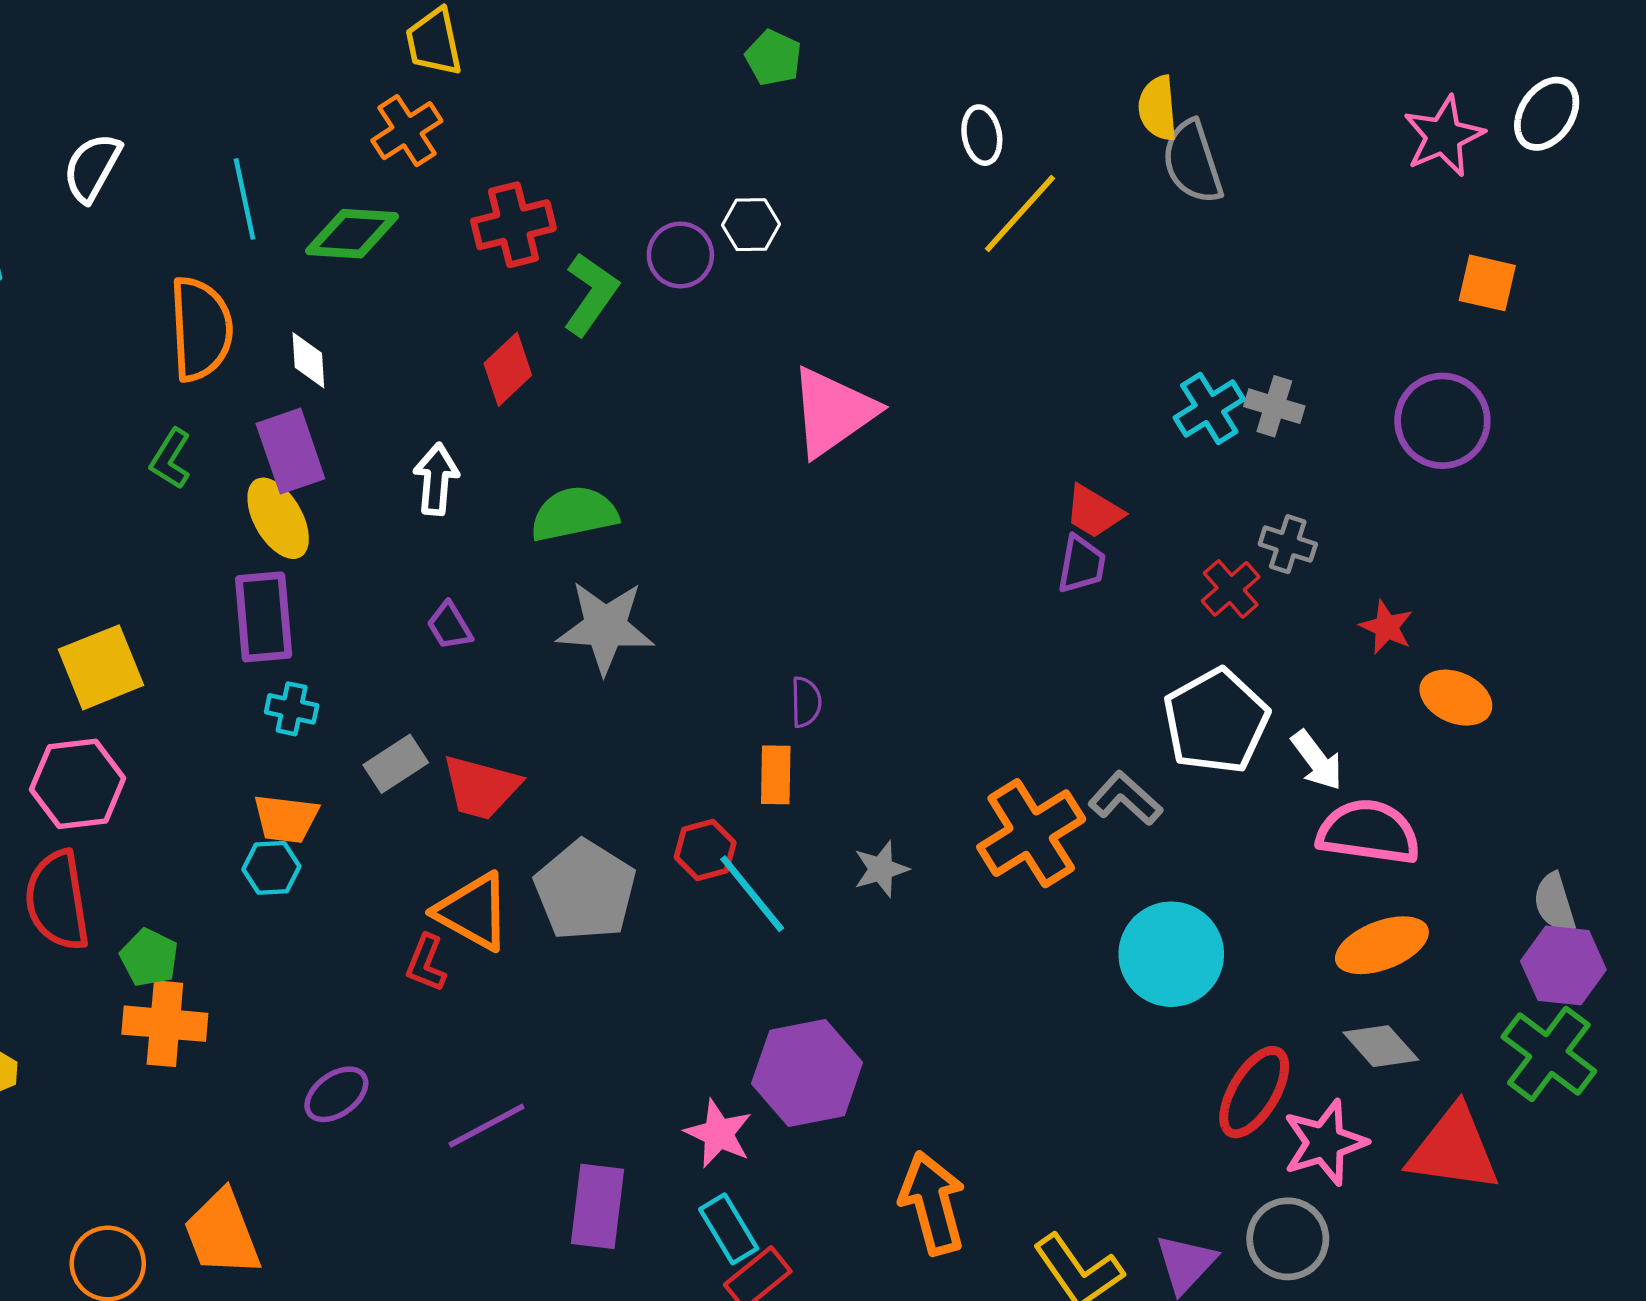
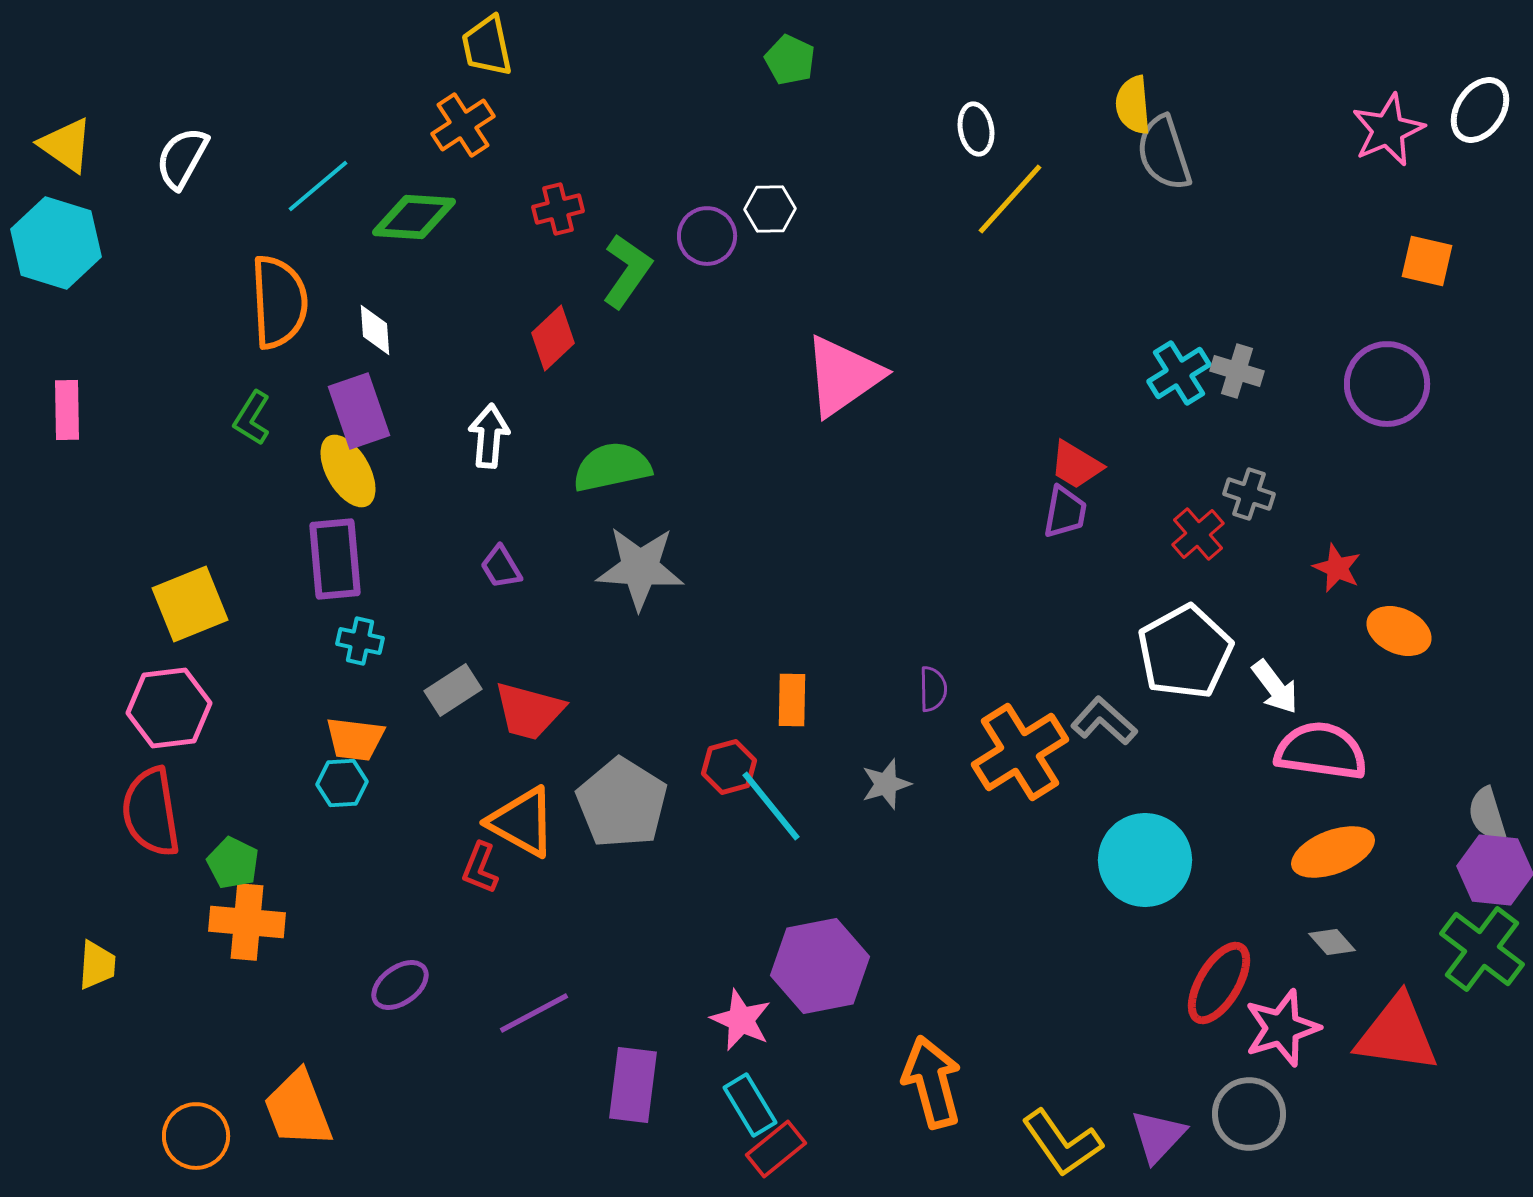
cyan line: (245, 199) -> (318, 186), turned 62
red cross: (513, 225) -> (558, 209), size x0.7
purple semicircle: (806, 702) -> (933, 689), moved
gray diamond: (1381, 1046) -> (1332, 942), size x0.7

